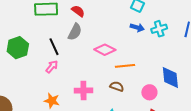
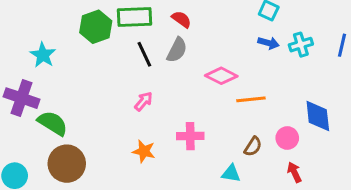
black line: (54, 47) -> (144, 54), moved
green hexagon: (18, 48) -> (96, 27), moved
brown semicircle: (117, 86) -> (253, 147), moved, turned 104

